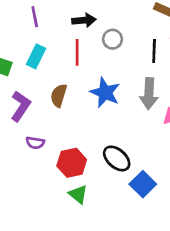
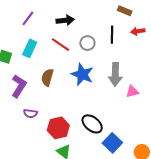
purple line: (35, 17) -> (28, 18), turned 49
gray circle: (112, 39) -> (87, 43), moved
black line: (154, 51) -> (112, 35), moved
red line: (77, 52) -> (61, 45), turned -54

